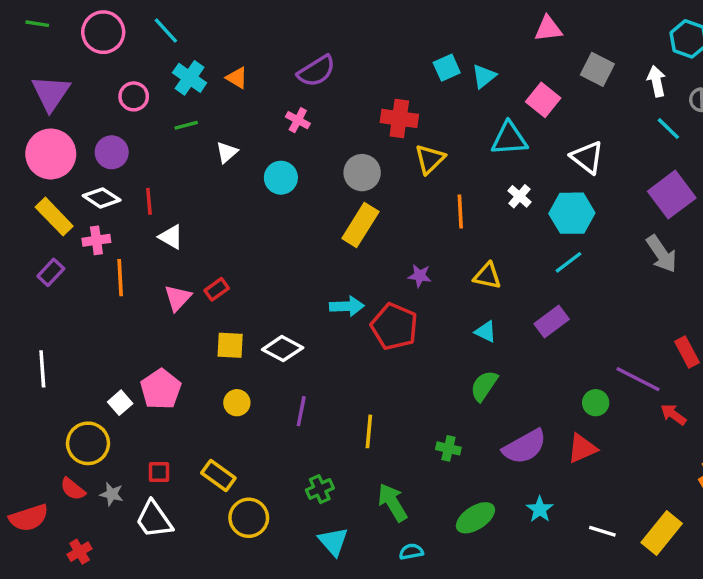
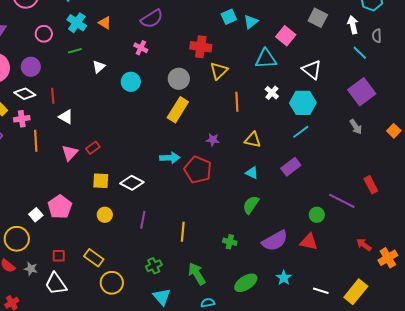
gray arrow: (662, 254) -> (356, 127), size x0.7
red arrow: (673, 415) -> (364, 245), moved
red triangle: (582, 448) -> (309, 242), turned 36

